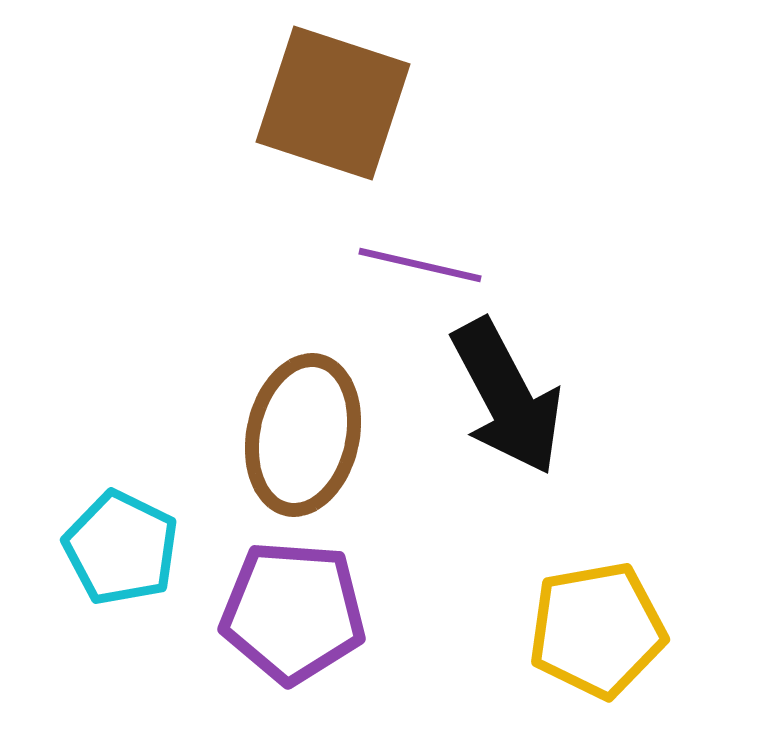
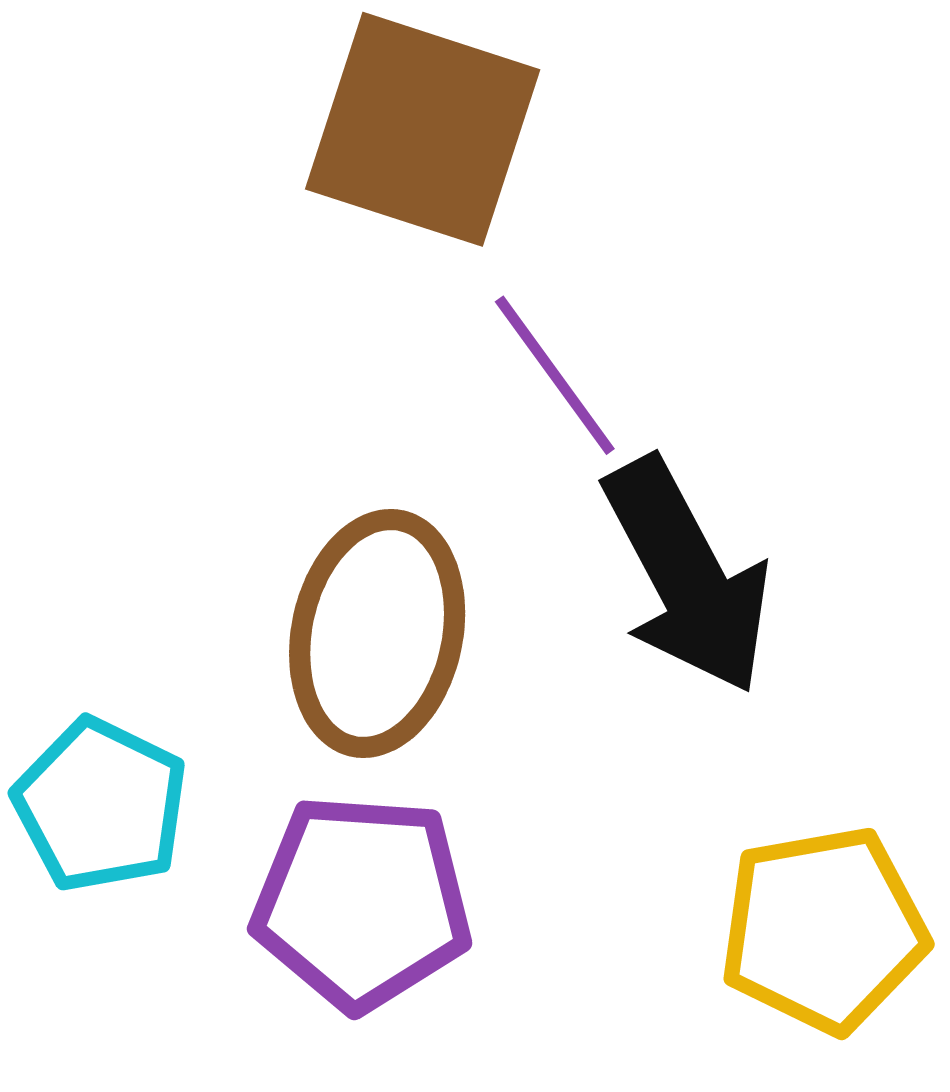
purple line: (420, 265) -> (555, 375), turned 41

